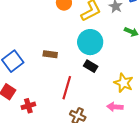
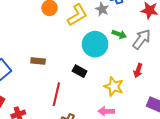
cyan circle: (90, 42) -> (95, 44), moved

